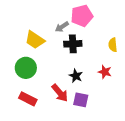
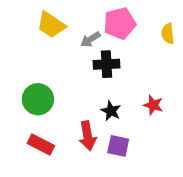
yellow trapezoid: (35, 40) -> (51, 25), moved
yellow semicircle: (113, 45) -> (168, 34), moved
red arrow: (60, 93) -> (88, 136), turned 30

